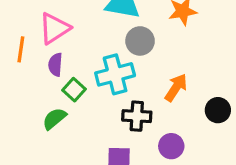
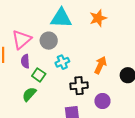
gray circle: (140, 41) -> (49, 41), moved
cyan cross: (115, 74) -> (62, 62), size x0.6

